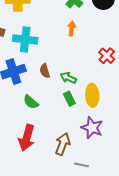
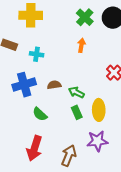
cyan cross: (25, 39) -> (37, 54), size x0.6
brown semicircle: (45, 71) -> (54, 85), turned 96
purple star: (92, 128) -> (97, 141), turned -30

